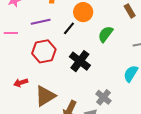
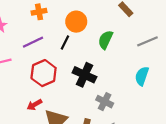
red arrow: (21, 83) -> (34, 105), moved
gray cross: (103, 97) -> (105, 102), moved

